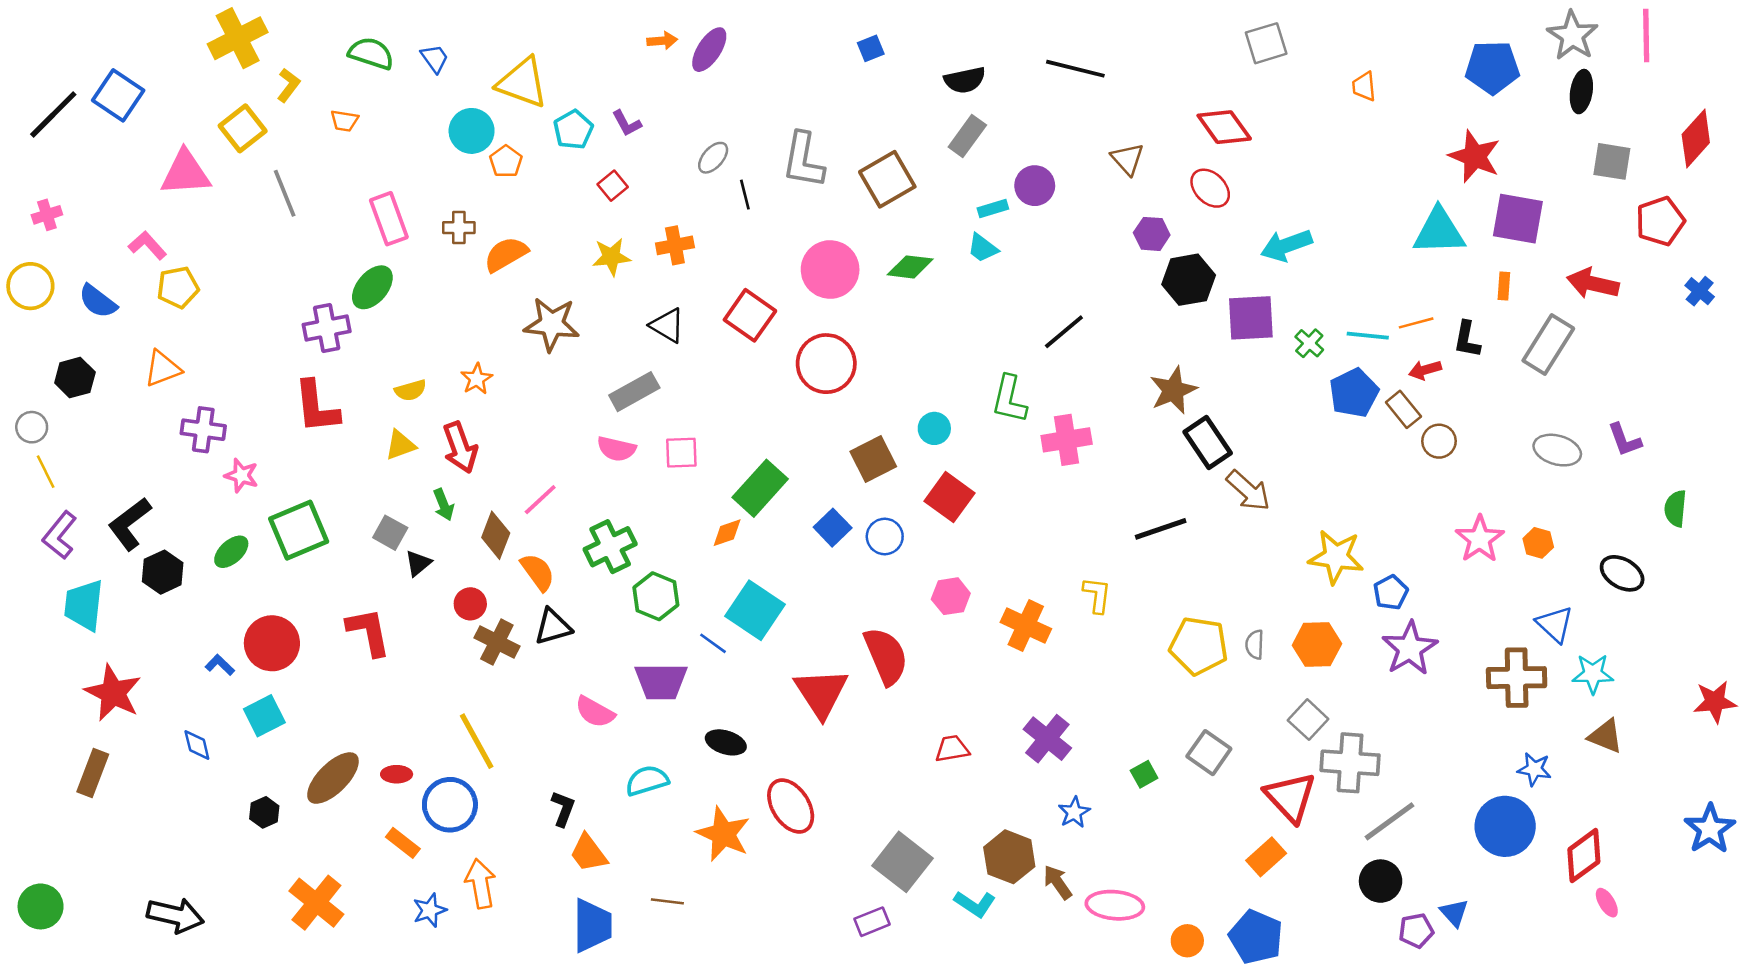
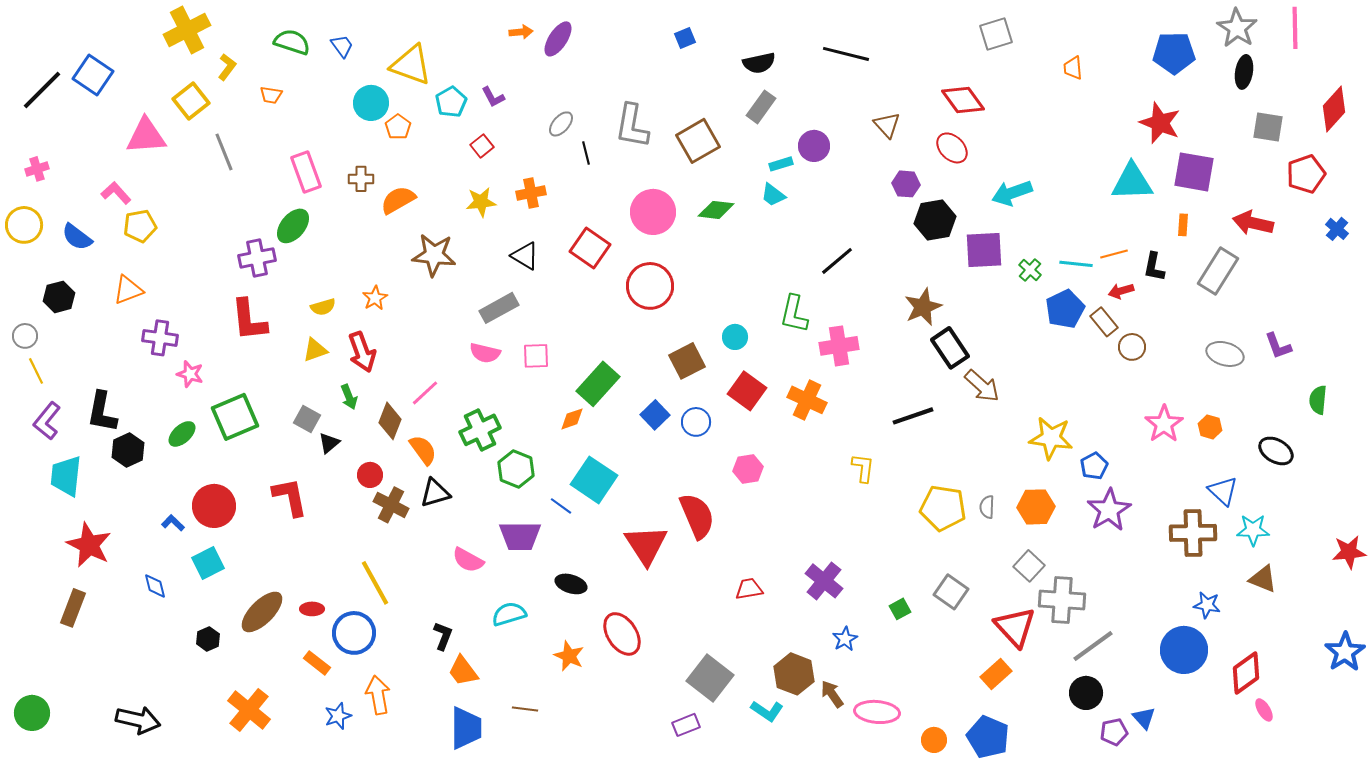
black L-shape: (130, 524) -> (102, 412), turned -42
orange cross: (1026, 625) -> (807, 400), moved
orange star: (723, 834) -> (569, 656), size x0.7

